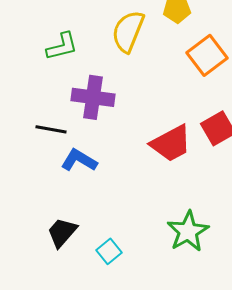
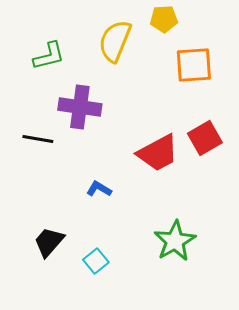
orange square: (207, 55) -> (194, 65), turned 33
blue L-shape: (79, 160) -> (99, 189), moved, size x0.7

